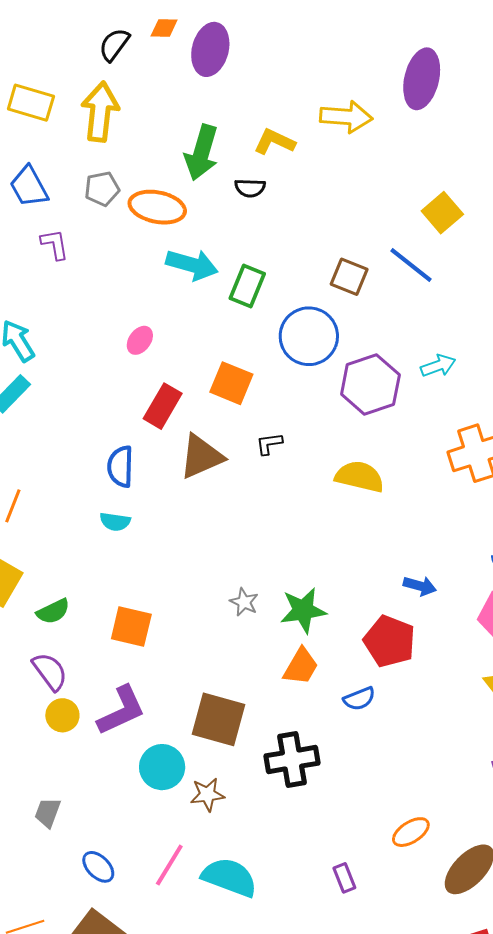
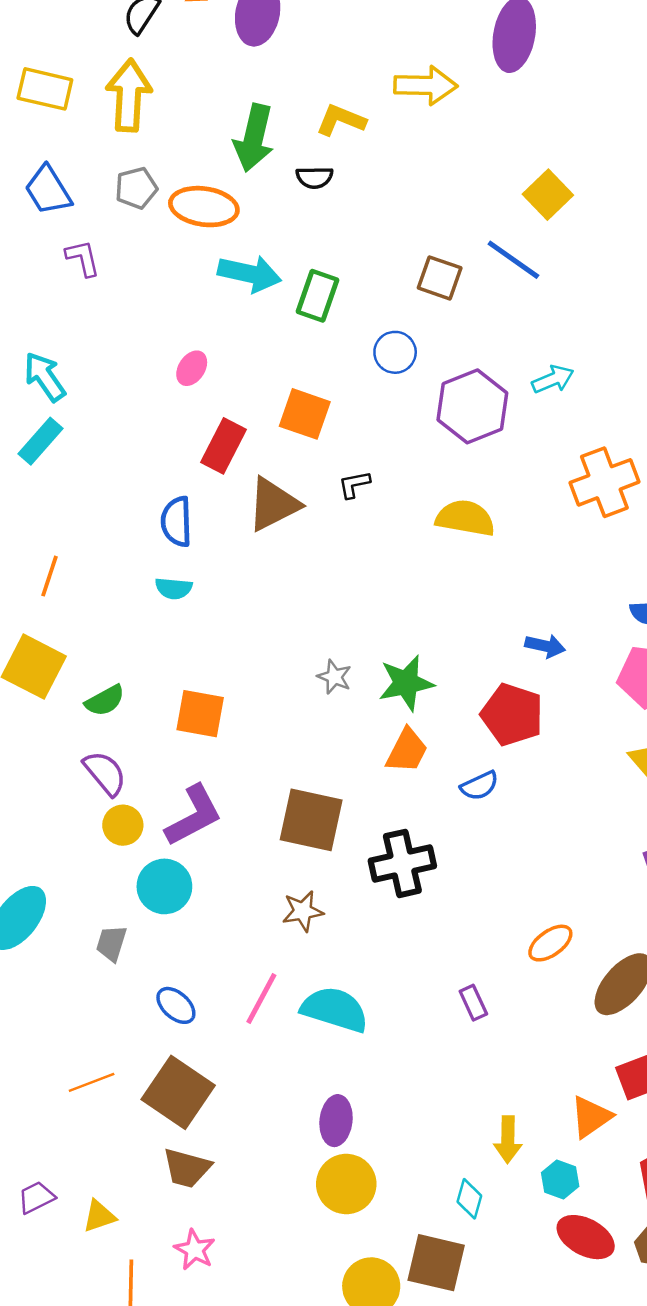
blue circle: (309, 336) -> (395, 352), size x0.6
cyan circle: (162, 767) -> (164, 886), moved

